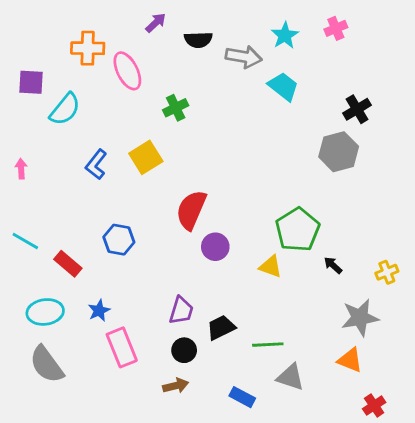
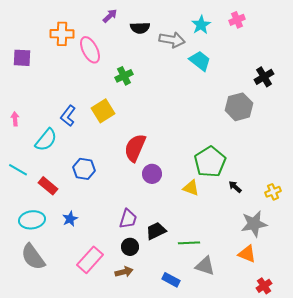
cyan semicircle: (65, 109) -> (46, 140), moved
black cross: (357, 109) -> (264, 77), moved
pink rectangle: (122, 347) -> (90, 260), moved, turned 64

